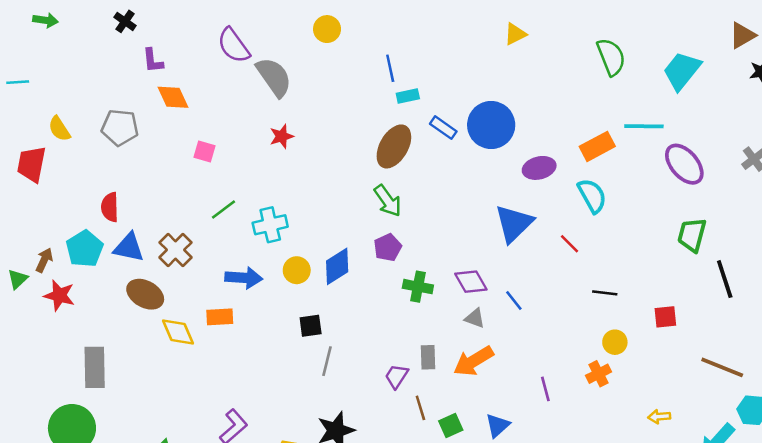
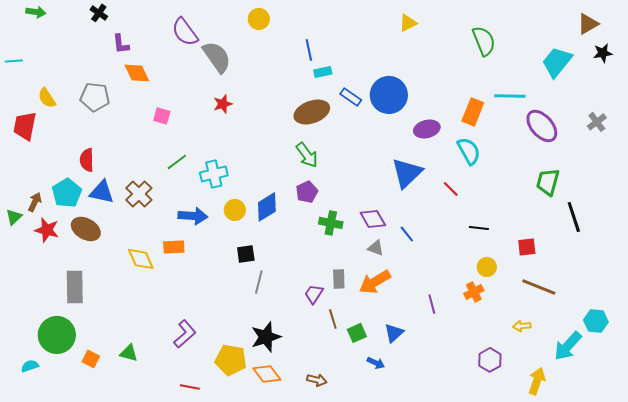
cyan trapezoid: (682, 71) -> (557, 62), moved
brown ellipse: (394, 146) -> (312, 112), turned 40
orange rectangle: (597, 146) -> (473, 112), turned -40
brown ellipse: (145, 294) -> (86, 229), moved
brown line: (722, 367) -> (539, 287), moved

